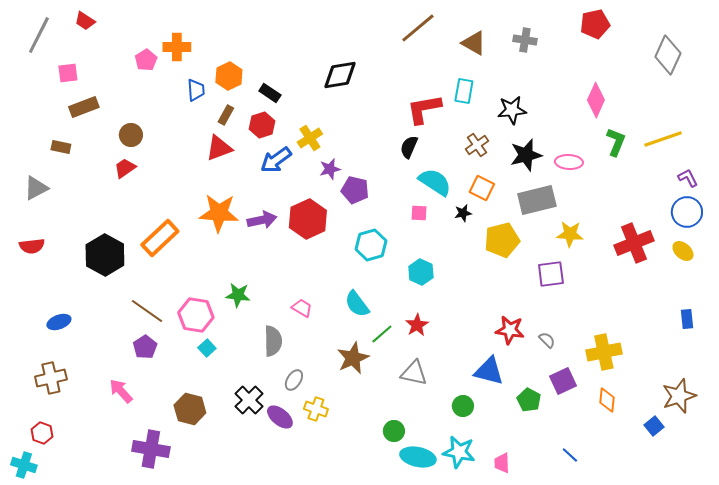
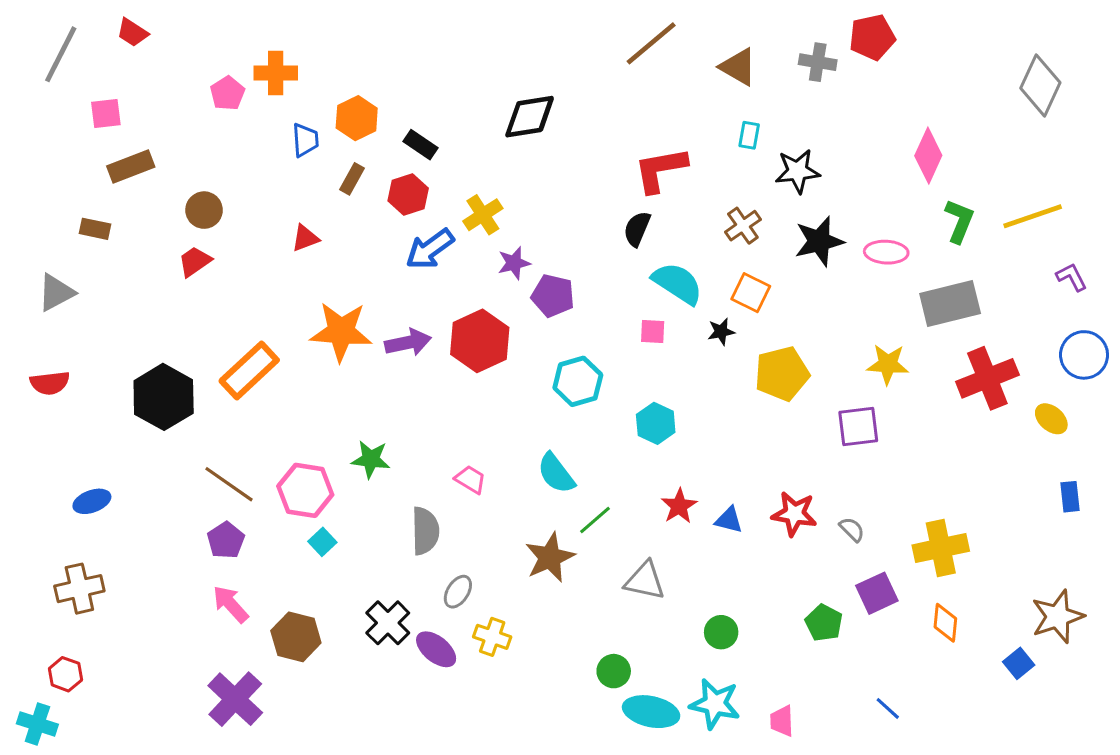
red pentagon: (595, 24) -> (872, 37), moved
cyan rectangle: (464, 91) -> (749, 135), moved, size x0.7
red triangle: (219, 148) -> (305, 238), moved, size x0.7
gray rectangle: (537, 200) -> (950, 304), moved
blue circle: (687, 212) -> (1084, 355), moved
yellow ellipse: (683, 251) -> (1051, 419), moved
red star: (417, 325) -> (679, 506), moved
blue triangle: (489, 371) -> (729, 520), moved, size x0.6
pink arrow: (121, 391) -> (231, 604), moved
purple cross: (151, 449) -> (235, 699), turned 33

